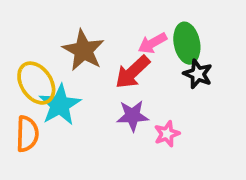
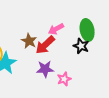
green ellipse: (187, 43) -> (87, 30), moved
brown star: (83, 50) -> (29, 41), moved, size x0.7

